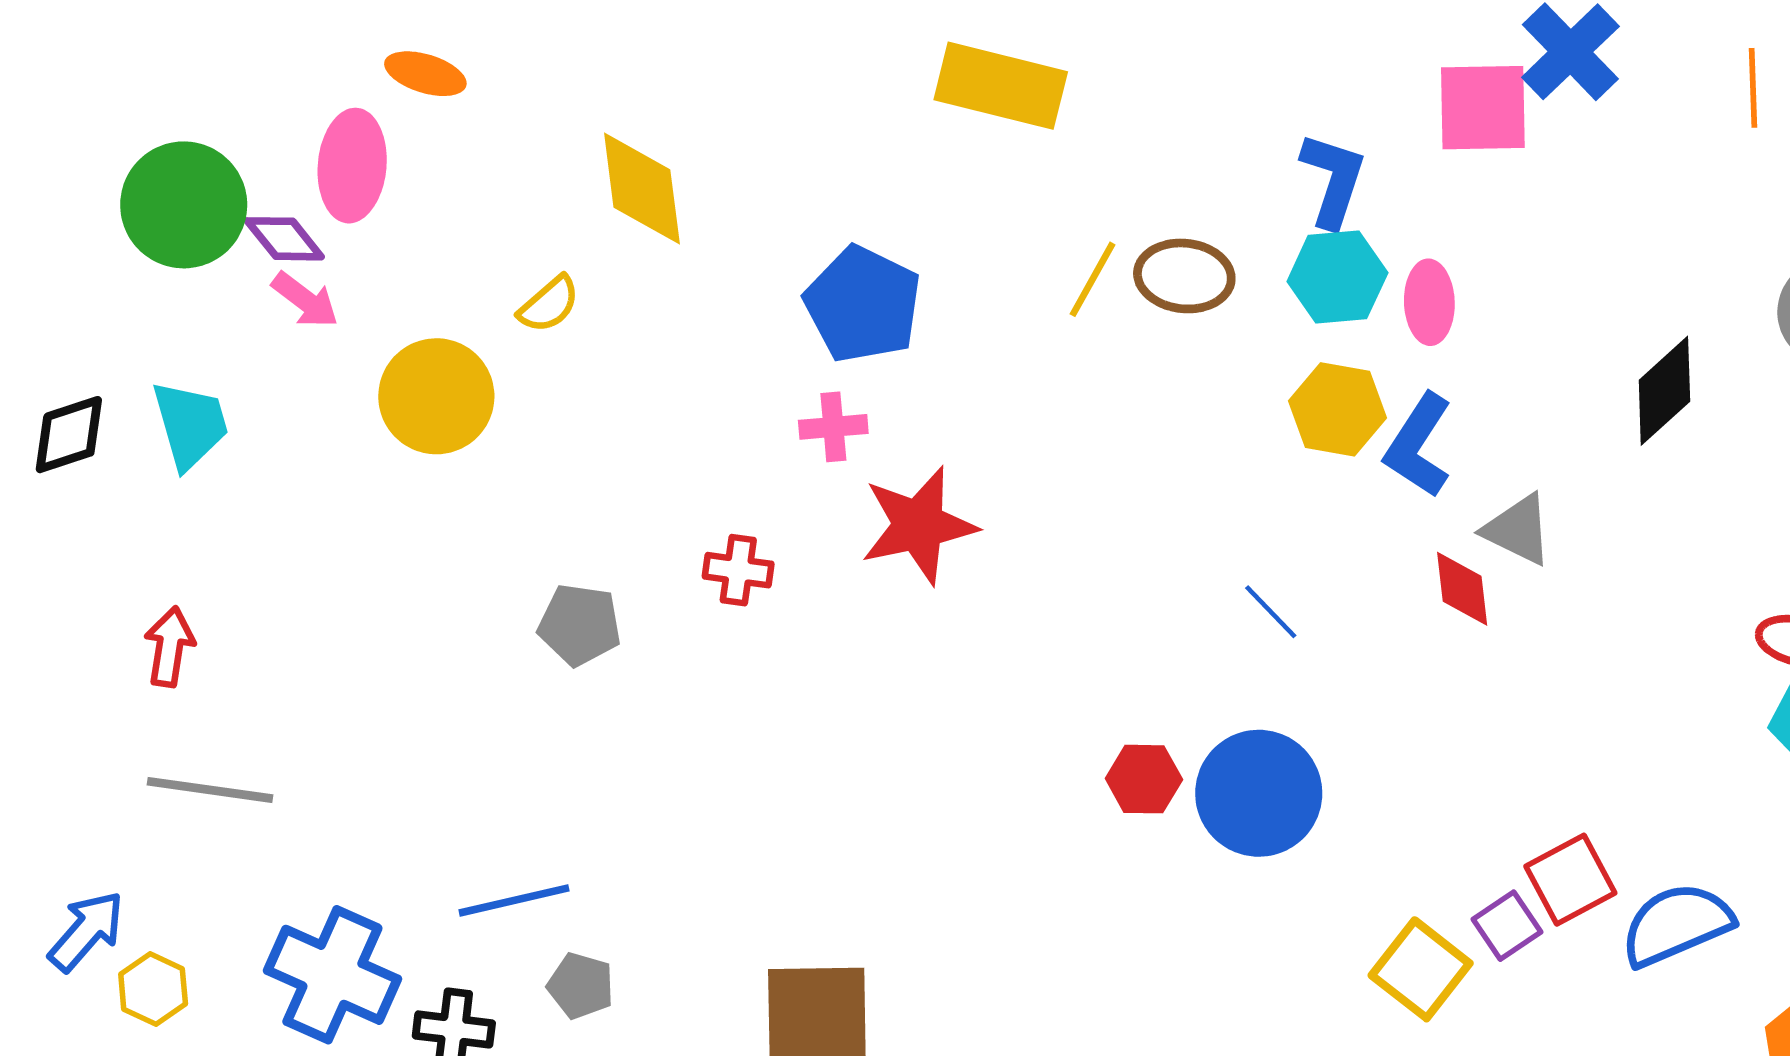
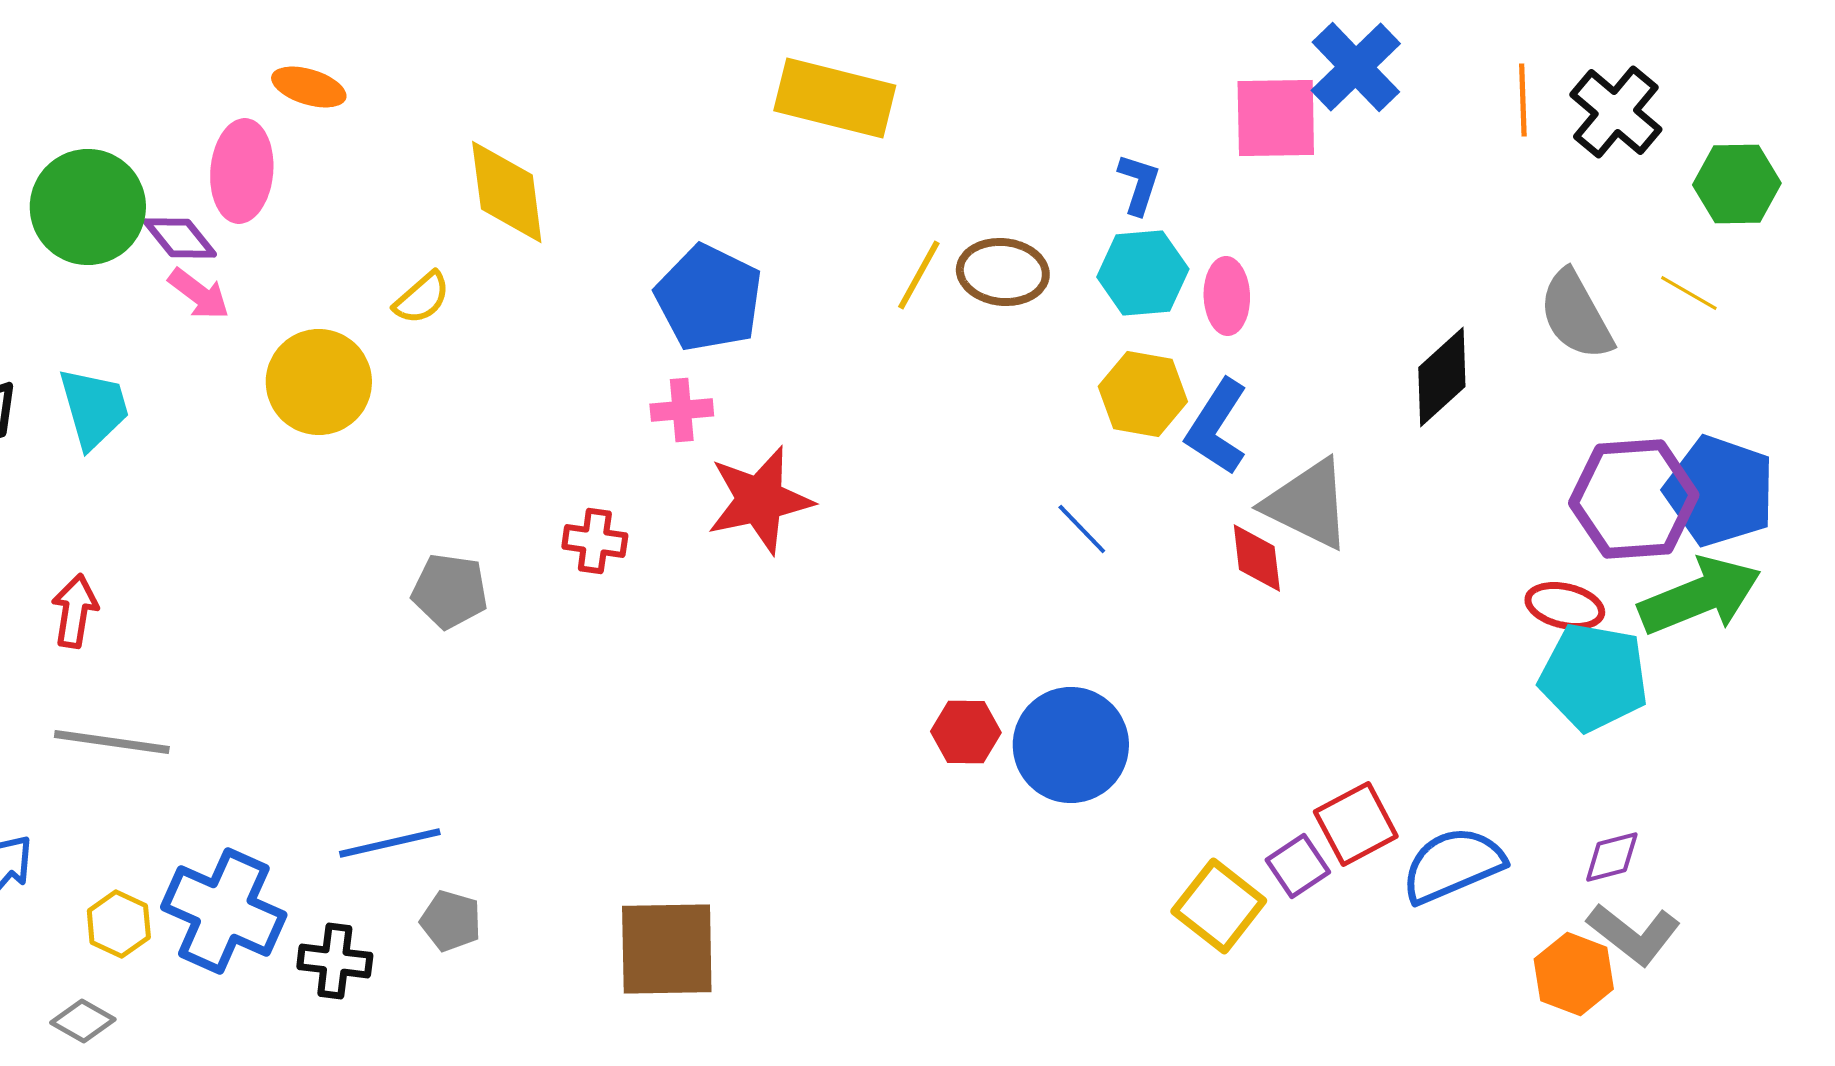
blue L-shape: (1333, 180) -> (1139, 184), size x0.7
gray triangle: (1518, 530) -> (1308, 504), size x1.4
blue line: (1271, 612) -> (1082, 529), moved
yellow hexagon: (153, 989) -> (119, 924), moved

